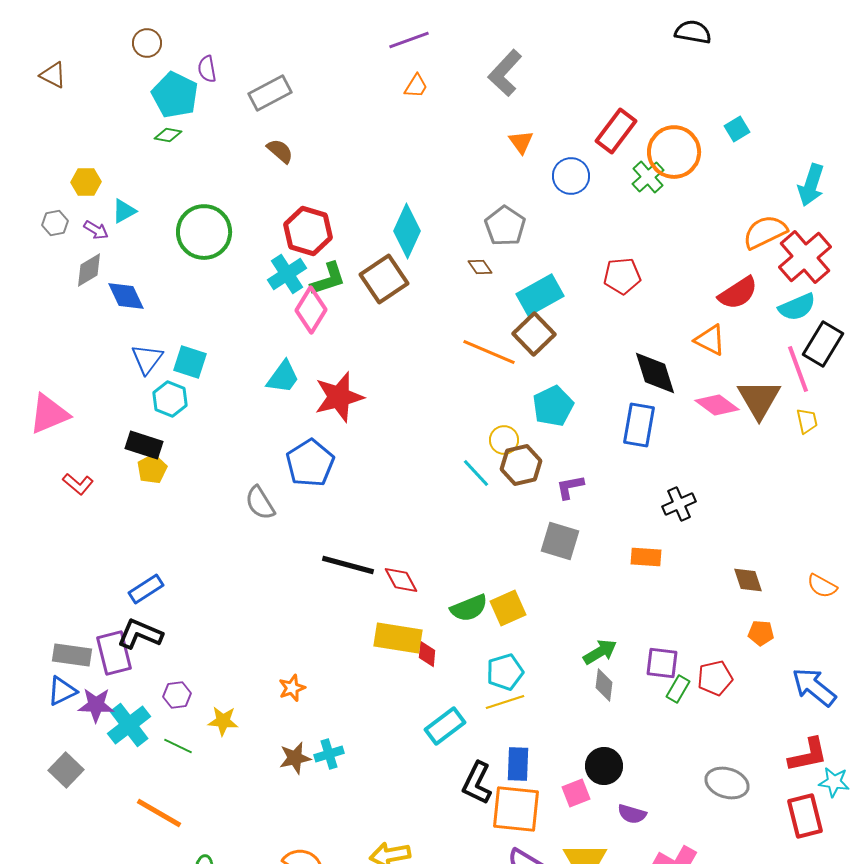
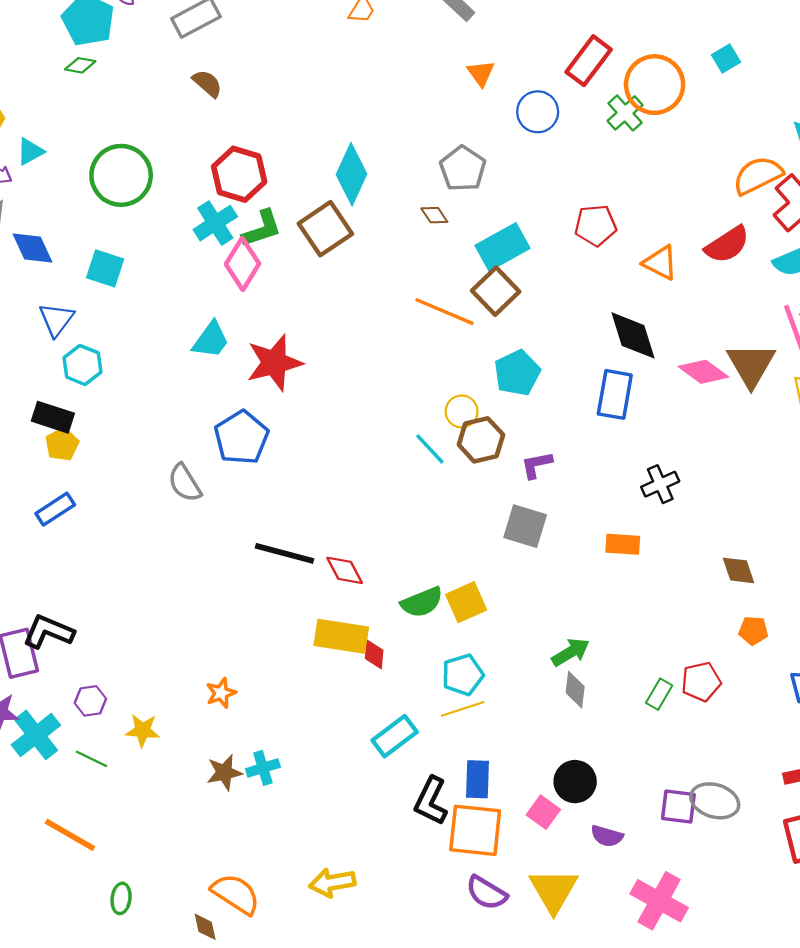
orange triangle: (710, 340) -> (660, 263), moved
cyan square: (190, 362) -> (105, 268), moved
blue rectangle: (146, 589) -> (55, 509), moved
purple square: (662, 663) -> (678, 806), moved
pink square: (576, 793) -> (543, 812), turned -32

